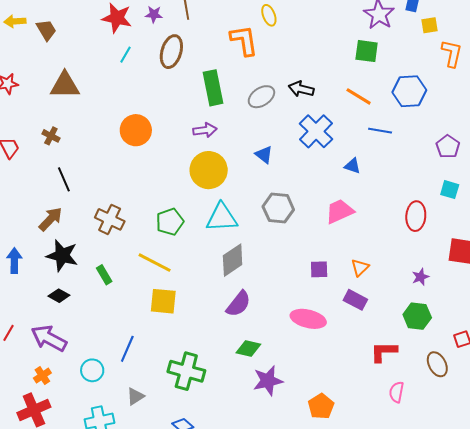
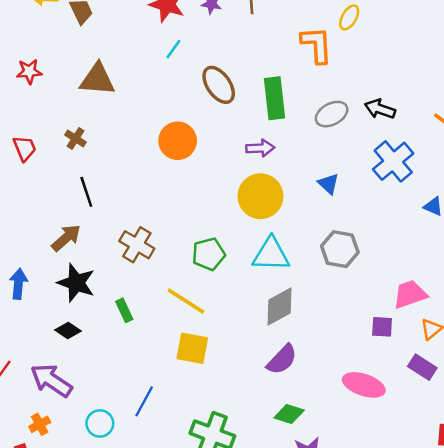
yellow ellipse: (269, 15) -> (349, 17), turned 45
brown ellipse: (171, 52) -> (219, 85), moved, turned -56
pink trapezoid: (340, 211) -> (410, 294), moved

